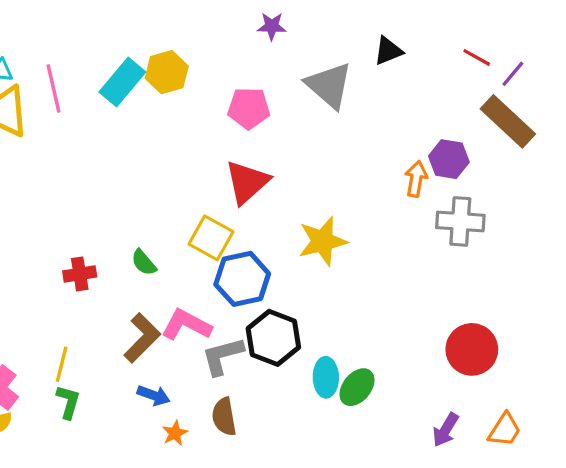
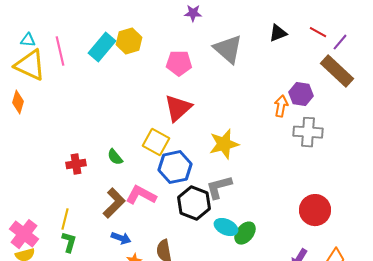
black triangle: (388, 51) -> (278, 33), moved
gray L-shape: (222, 356) -> (219, 187), moved
cyan ellipse: (326, 377) -> (226, 227), turned -65

